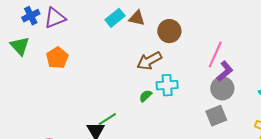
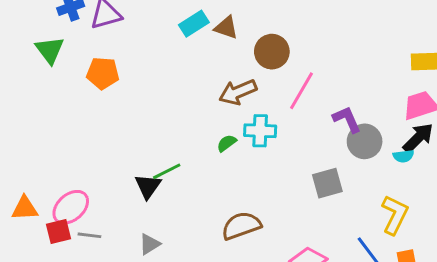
pink line: (215, 55) -> (302, 91), moved
orange pentagon: (57, 58) -> (103, 73), turned 30
purple L-shape: (225, 71) -> (347, 119), turned -80
gray circle: (222, 88) -> (365, 141), moved

